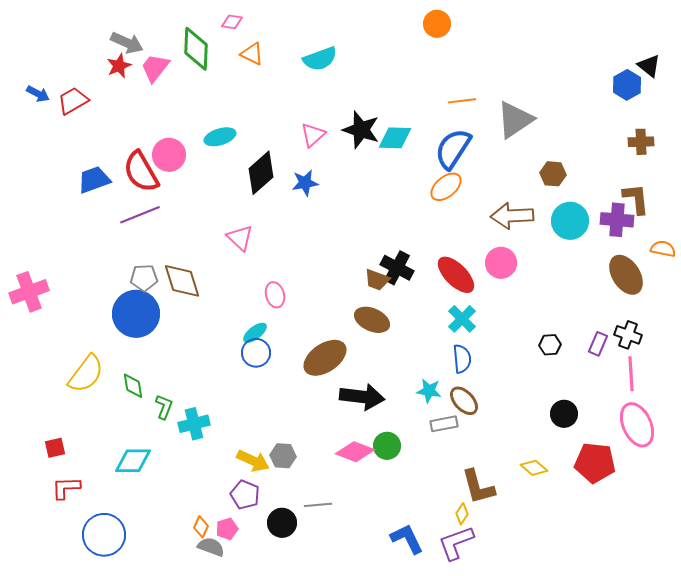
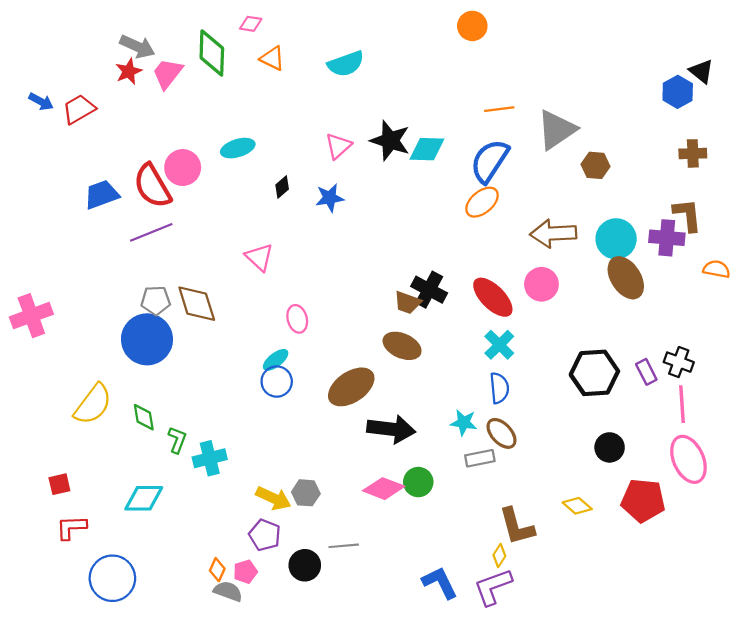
black diamond: (261, 173) -> (282, 187), size x0.5
brown hexagon: (553, 174) -> (596, 165), moved
brown ellipse: (626, 275) -> (626, 278), moved
purple rectangle: (598, 344) -> (646, 372), turned -50
black hexagon: (550, 345) -> (594, 373), size x2.0

